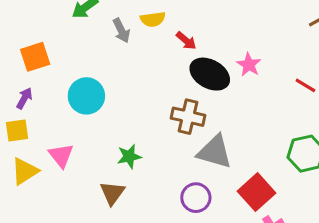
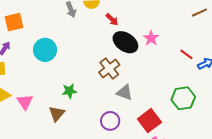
brown cross: (188, 117) -> (109, 68), turned 35
gray triangle: (215, 152) -> (125, 92), size x0.7
pink triangle: (61, 155) -> (25, 102), moved

